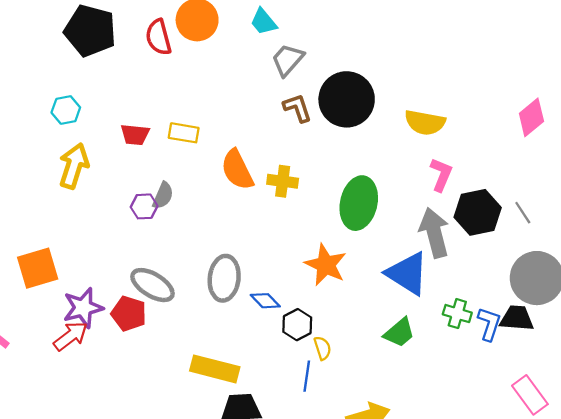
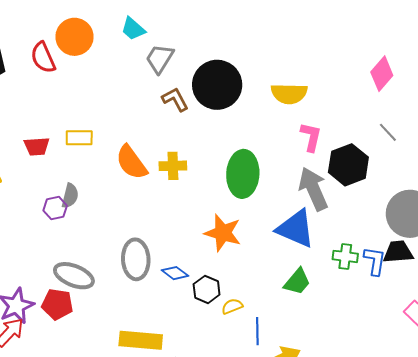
gray line: (523, 213) -> (388, 132), moved
yellow semicircle: (322, 348) -> (232, 306), turned -85
blue line: (307, 376) -> (257, 331), moved

